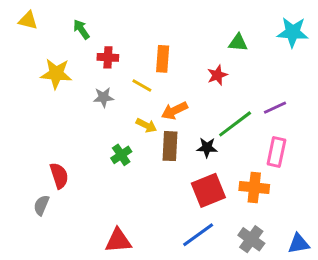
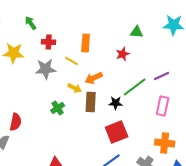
gray star: (103, 97) -> (46, 69), size x1.5
red semicircle: (59, 176) -> (16, 122), turned 30
orange cross: (254, 187) -> (165, 143), moved

